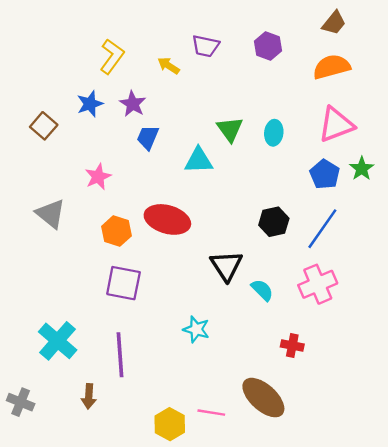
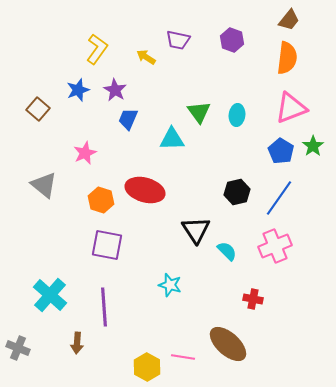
orange semicircle: (332, 67) -> (287, 58), turned 112

